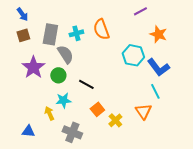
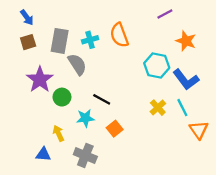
green circle: (58, 75) -> (62, 97), moved
cyan star: (63, 100) -> (85, 118), moved
orange triangle: (143, 111) -> (199, 130), moved
yellow cross: (115, 120) -> (158, 108), moved
blue triangle: (28, 131) -> (43, 154), moved

